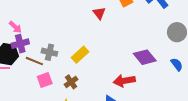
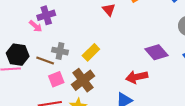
pink arrow: (15, 27) -> (36, 26), moved
purple cross: (20, 44) -> (46, 15), moved
brown cross: (71, 82) -> (83, 80), size x1.6

